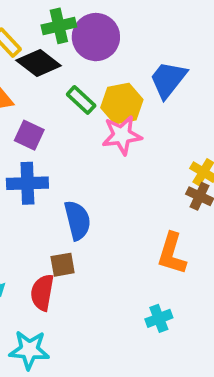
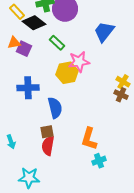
yellow hexagon: (122, 104) -> (67, 73), moved
purple square: (29, 135) -> (24, 49), moved
orange L-shape: (172, 254) -> (89, 139), moved
red semicircle: (42, 292) -> (48, 146), moved

